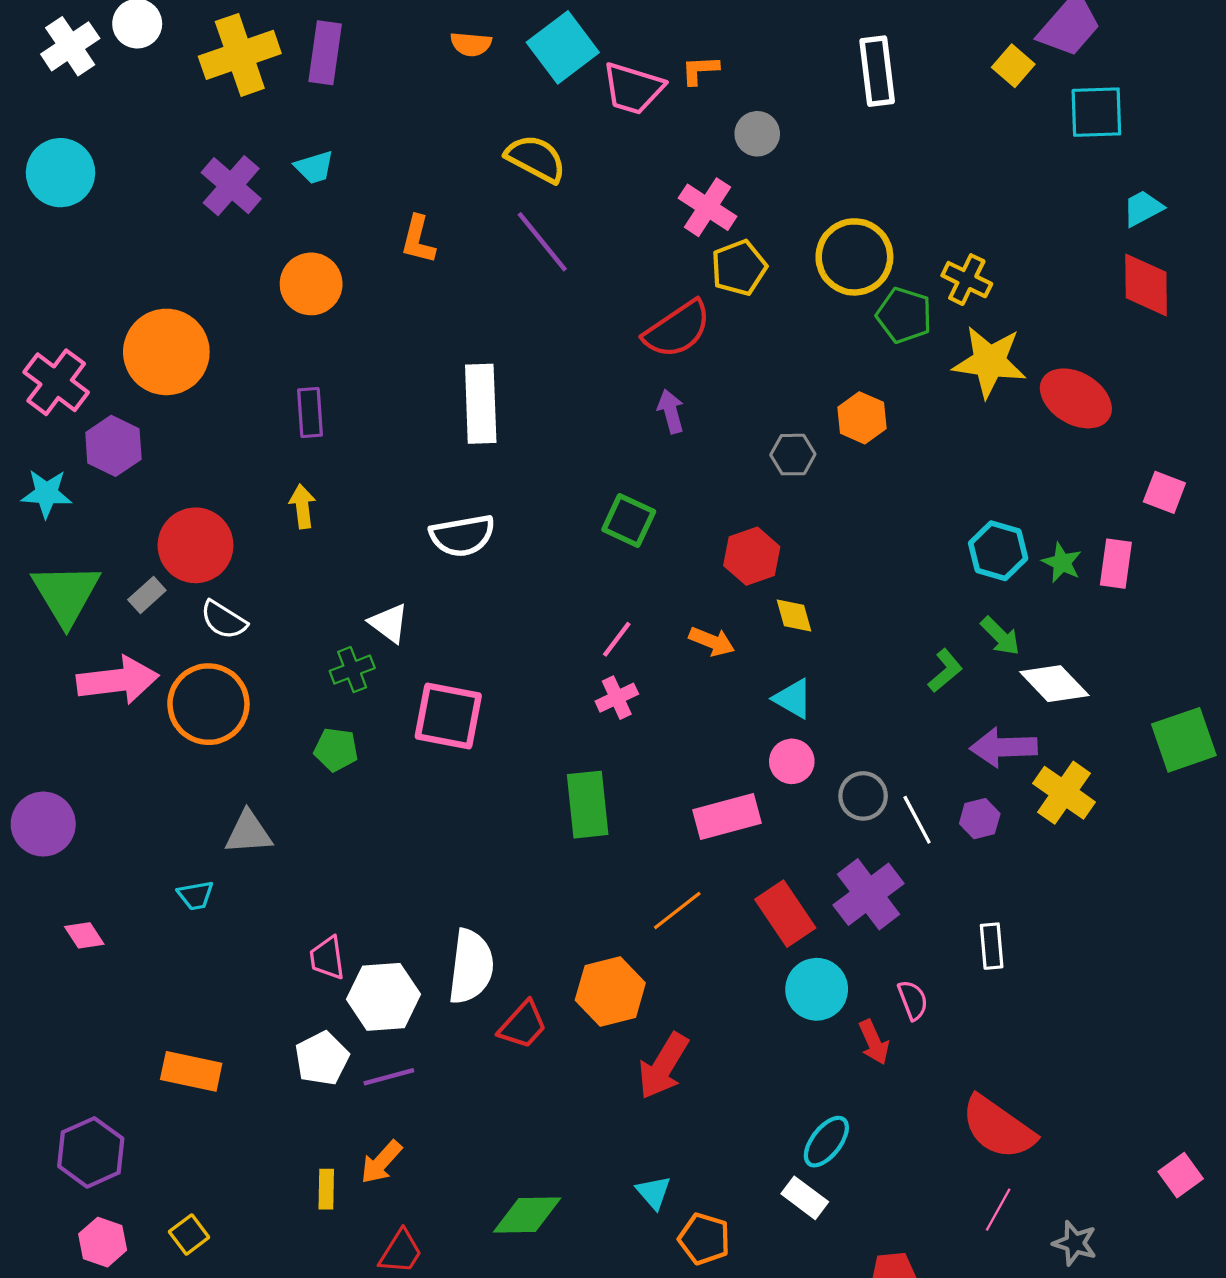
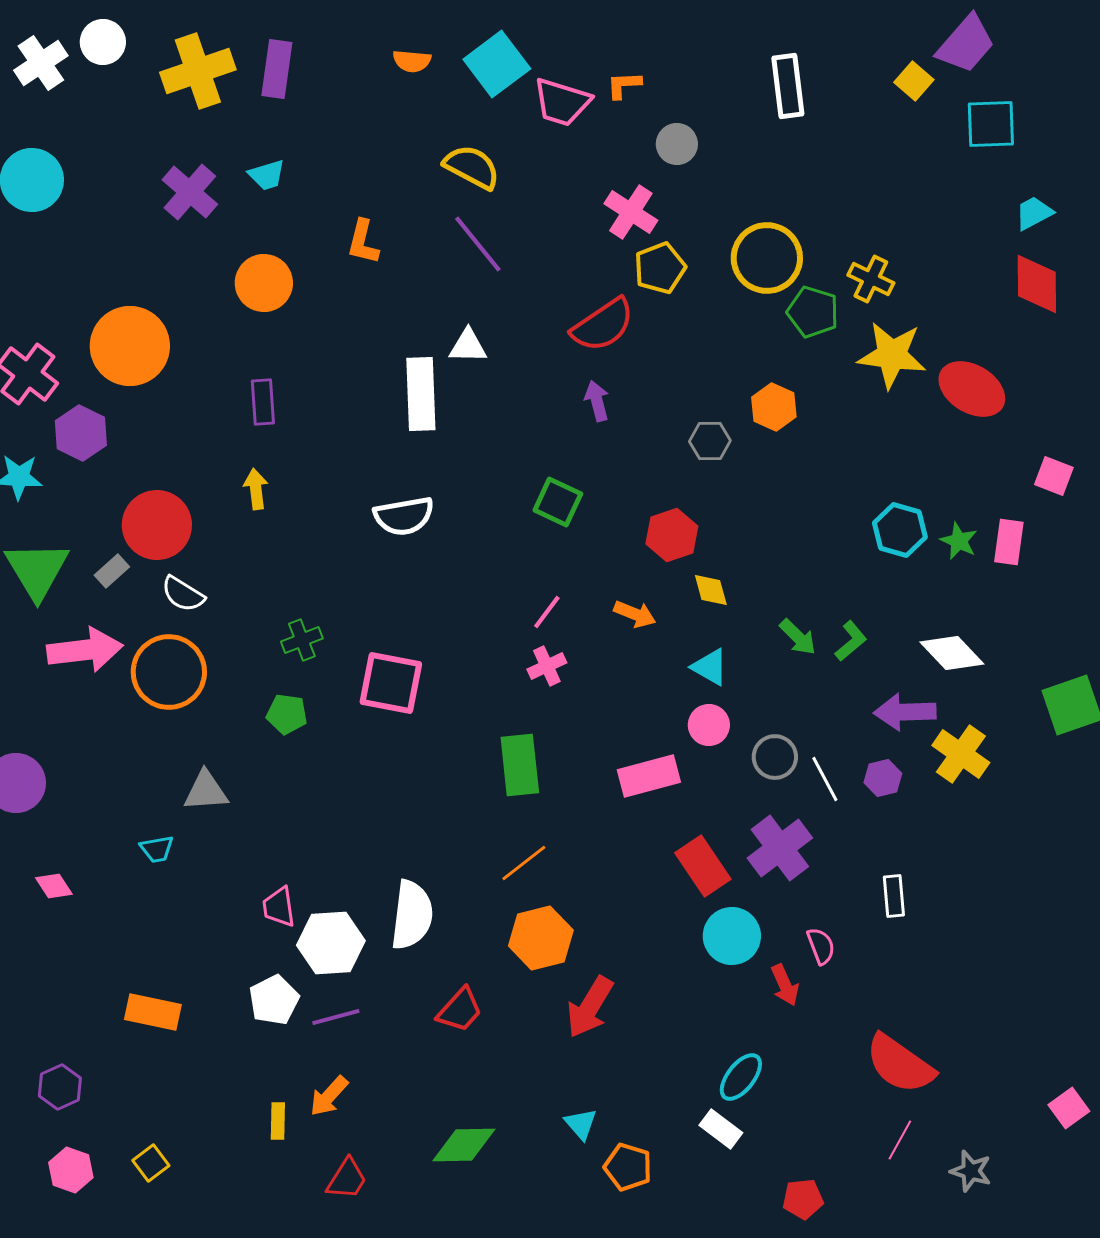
white triangle: (389, 623) -> (468, 346), moved, turned -36
green arrow: (1000, 636) -> (798, 637), moved
orange line: (677, 910) -> (524, 863), moved
red trapezoid: (523, 1025) -> (460, 1010), moved
purple hexagon: (91, 1152) -> (60, 1087), size x0.7

